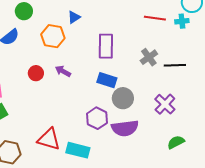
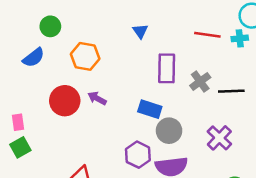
blue triangle: (74, 17) -> (140, 31), moved, turned -32
purple rectangle: (106, 46) -> (167, 68), moved
red circle: (36, 73) -> (65, 101), size x1.6

